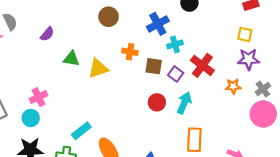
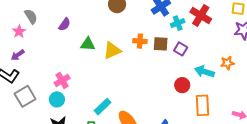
orange cross: (130, 52) -> (140, 41), moved
red cross: (202, 65) -> (201, 15), moved
orange star: (233, 86) -> (227, 63), moved
red circle: (157, 102) -> (182, 85), moved
cyan arrow: (184, 103) -> (204, 72), moved, turned -90

